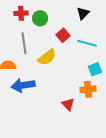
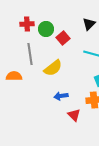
red square: (63, 35) -> (63, 38), moved
blue arrow: (23, 85) -> (61, 96), moved, size x0.6

